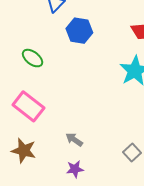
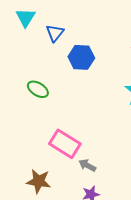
pink rectangle: (28, 106) -> (65, 144), moved

